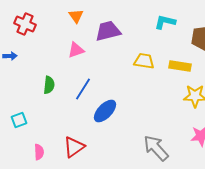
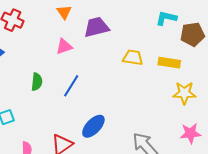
cyan L-shape: (165, 22) -> (166, 18), moved
blue ellipse: (105, 111) -> (93, 126), moved

